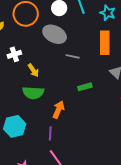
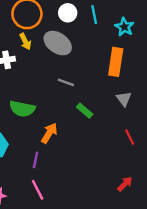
gray line: (73, 56) -> (66, 82), moved
yellow arrow: (33, 70) -> (25, 41), moved
green rectangle: (85, 87) -> (85, 111), turned 48

